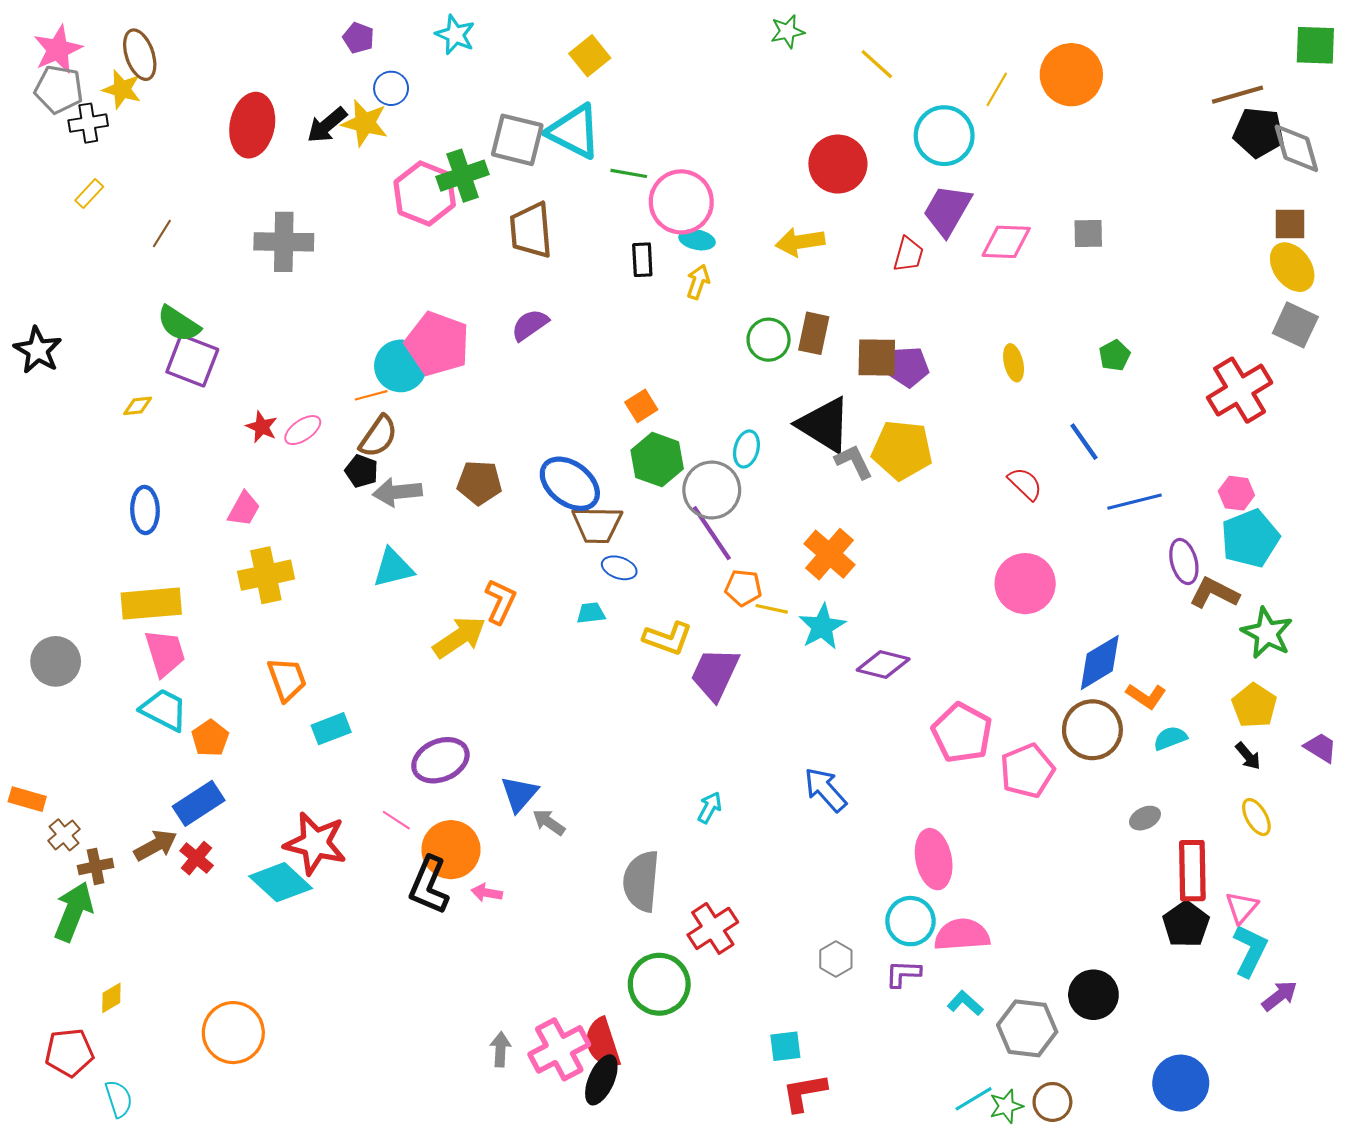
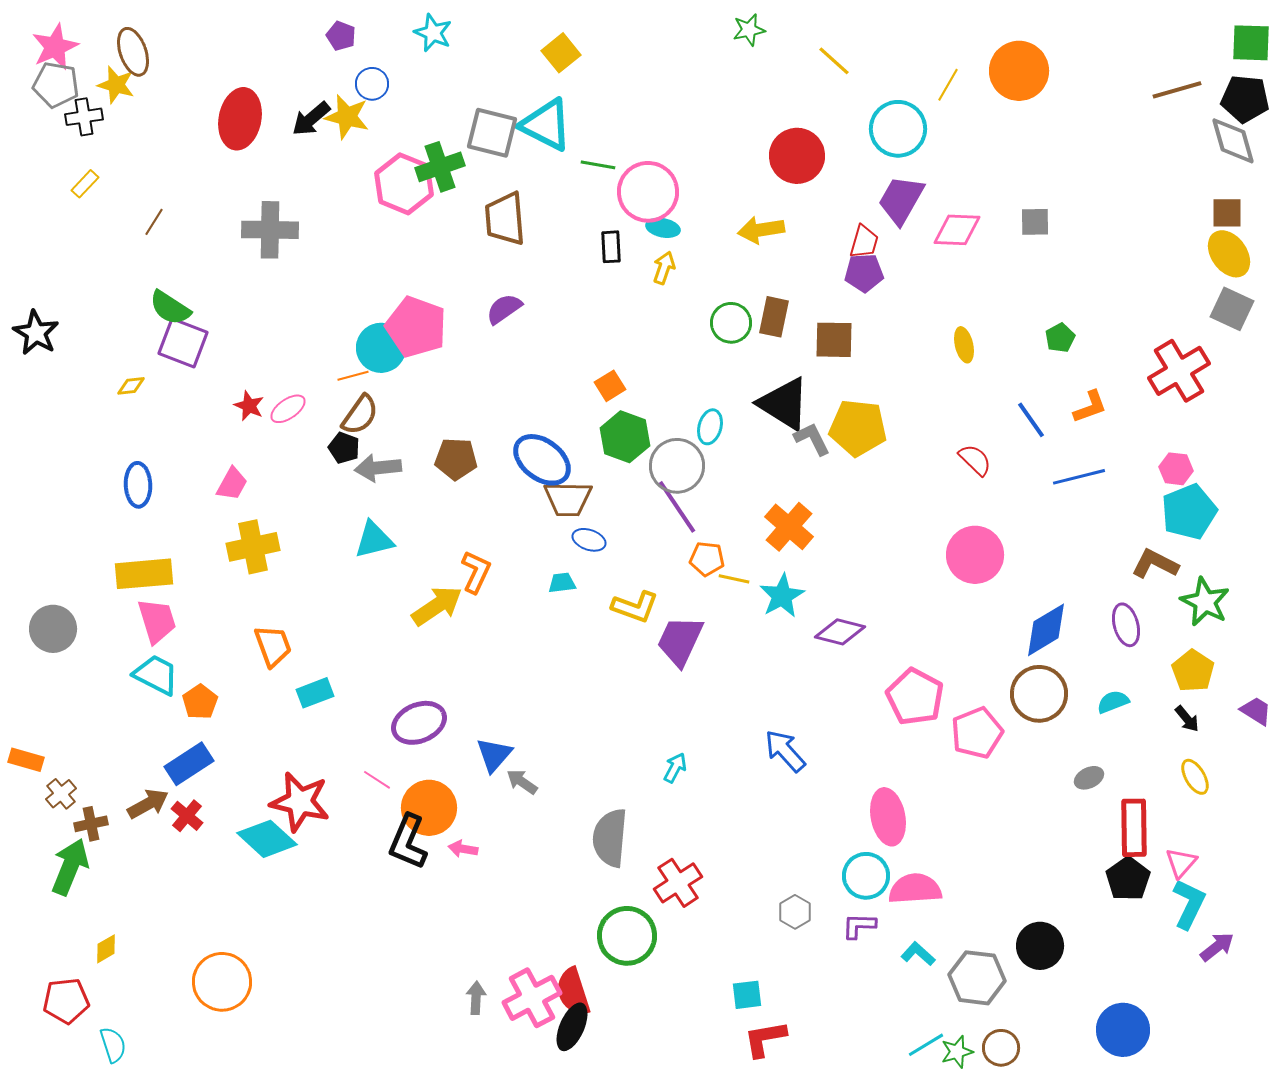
black pentagon: (1259, 132) -> (1245, 99), moved
purple pentagon: (908, 367) -> (864, 273), moved
purple ellipse: (1184, 562) -> (1126, 625), moved
orange L-shape: (1146, 696) -> (1090, 407), moved, turned -54

